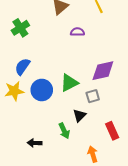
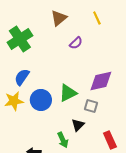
green cross: (20, 28) -> (20, 39), size x1.4
purple semicircle: (77, 32) -> (76, 43), turned 136
gray square: (93, 96) -> (91, 106), turned 32

